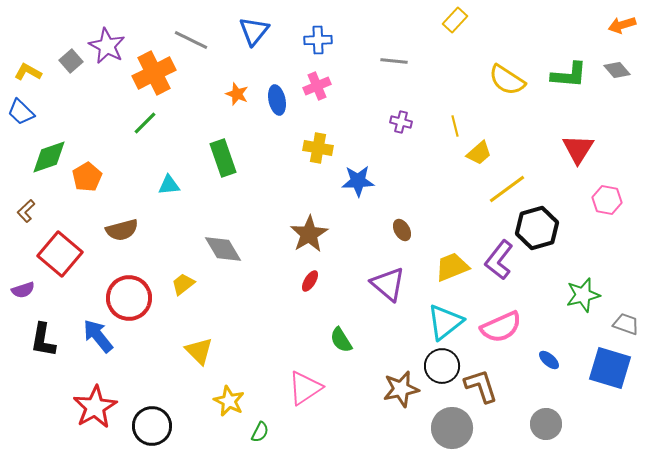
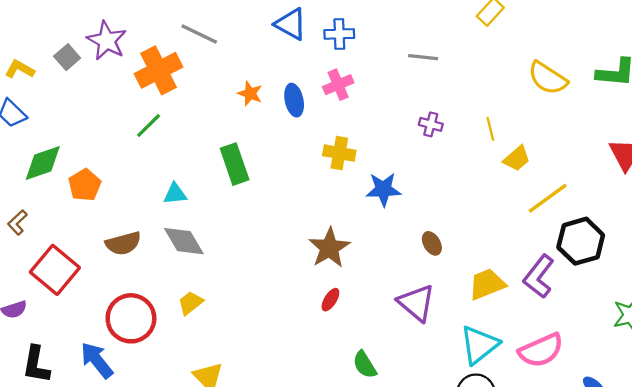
blue triangle: (254, 31) -> (291, 24), moved, turned -40
gray diamond: (223, 249) -> (184, 241), moved

